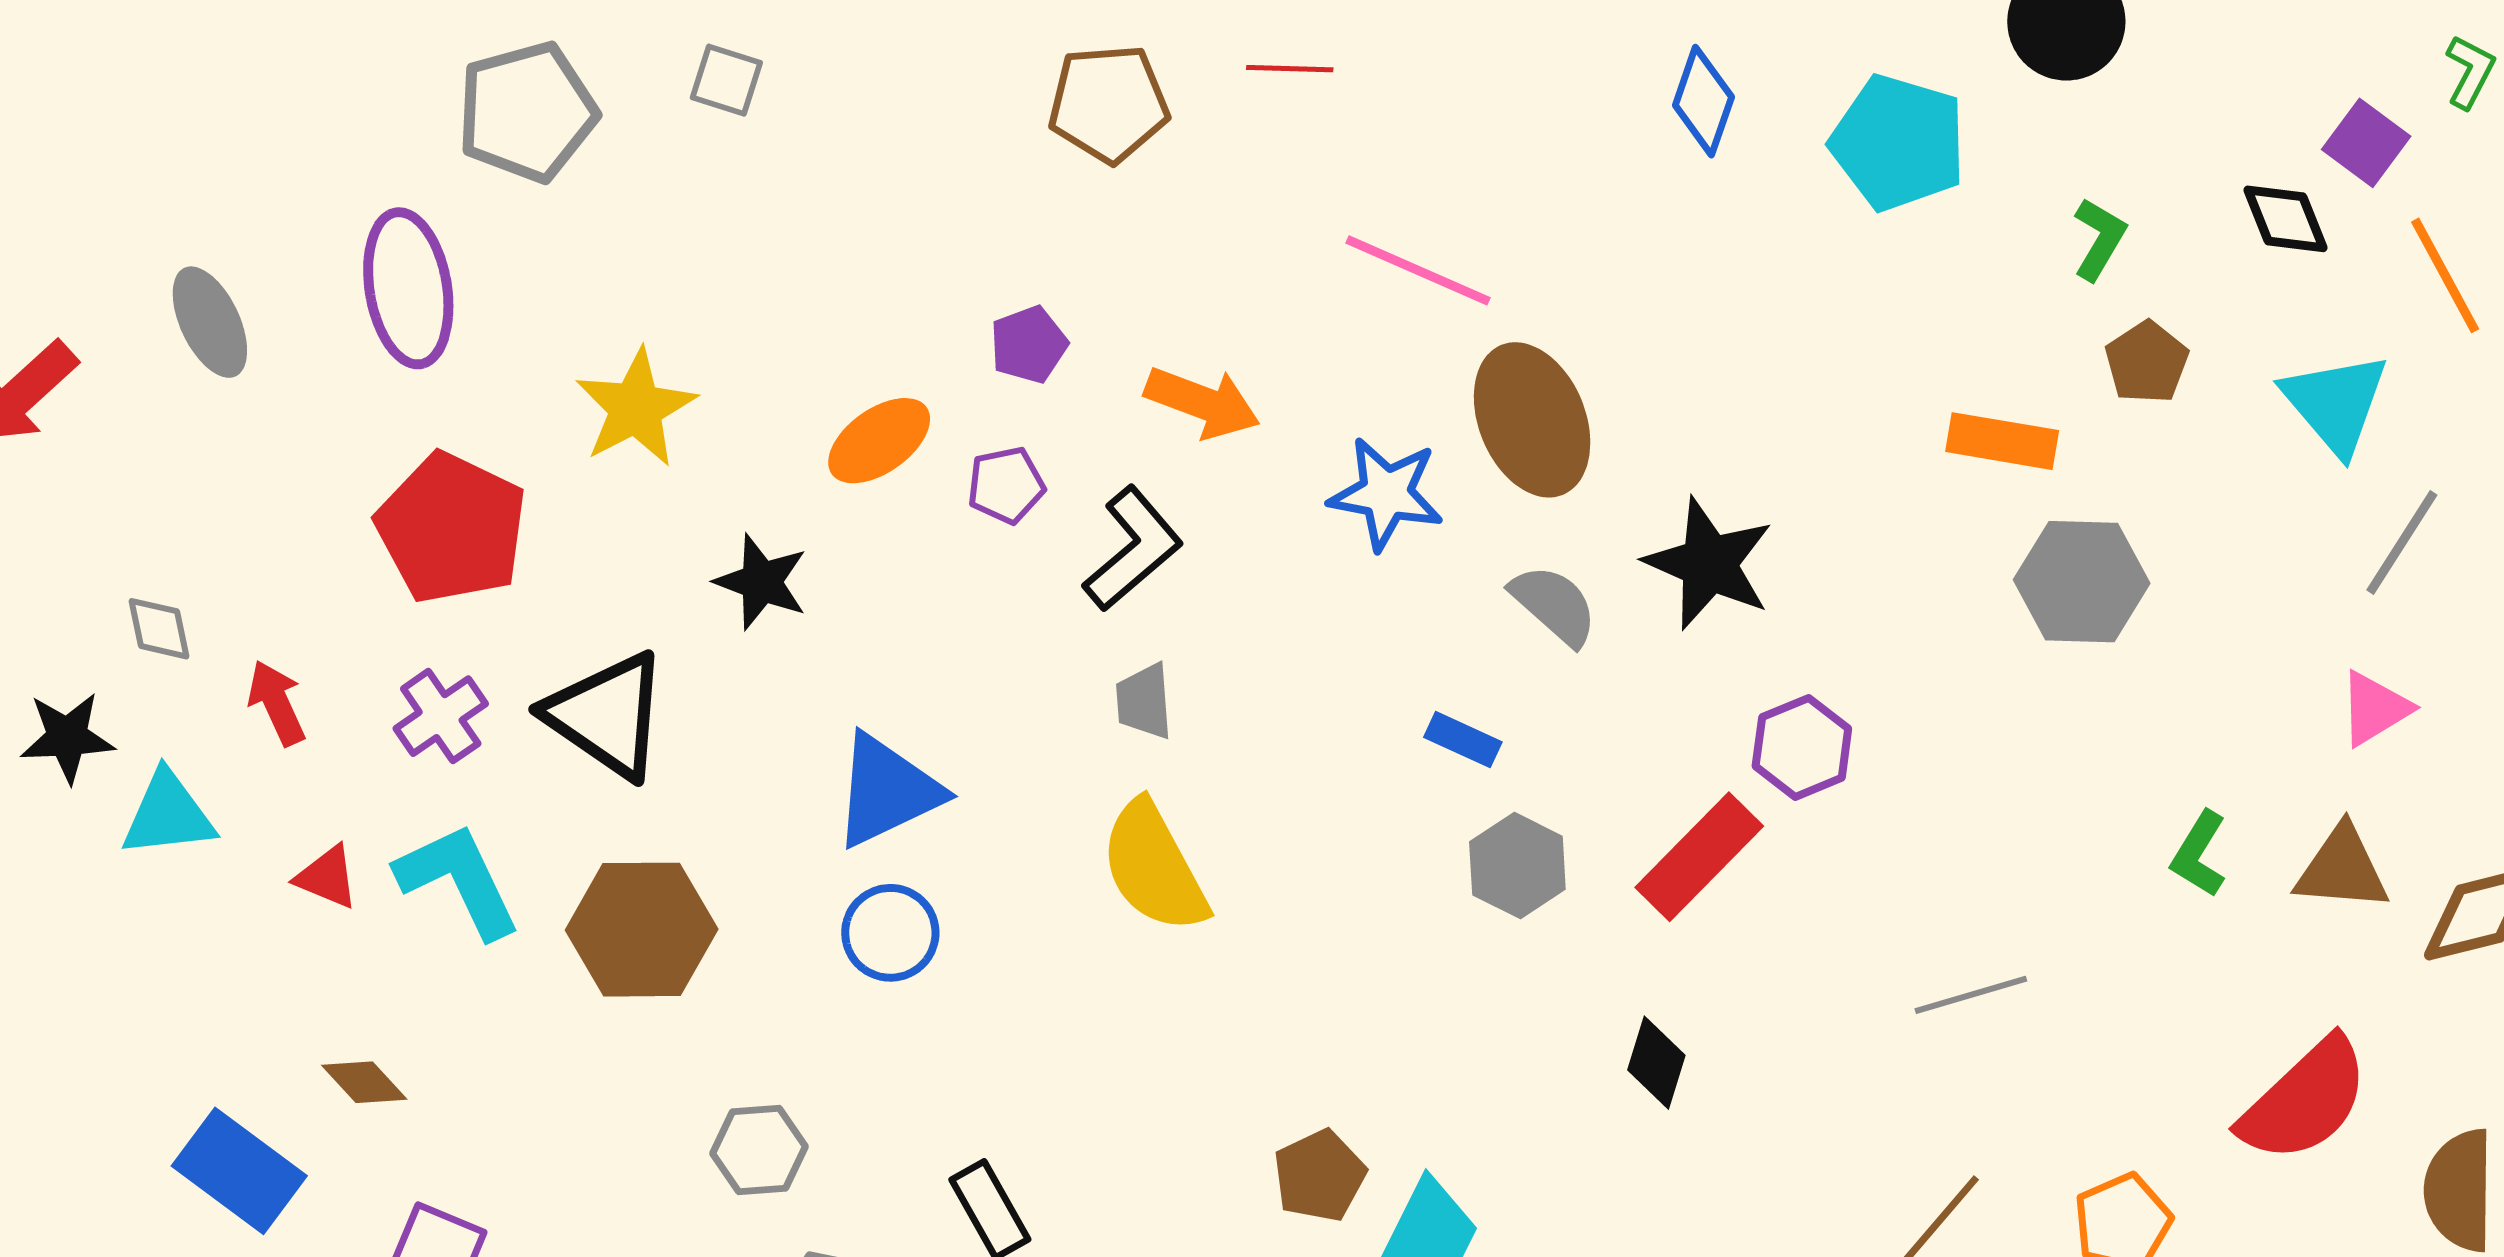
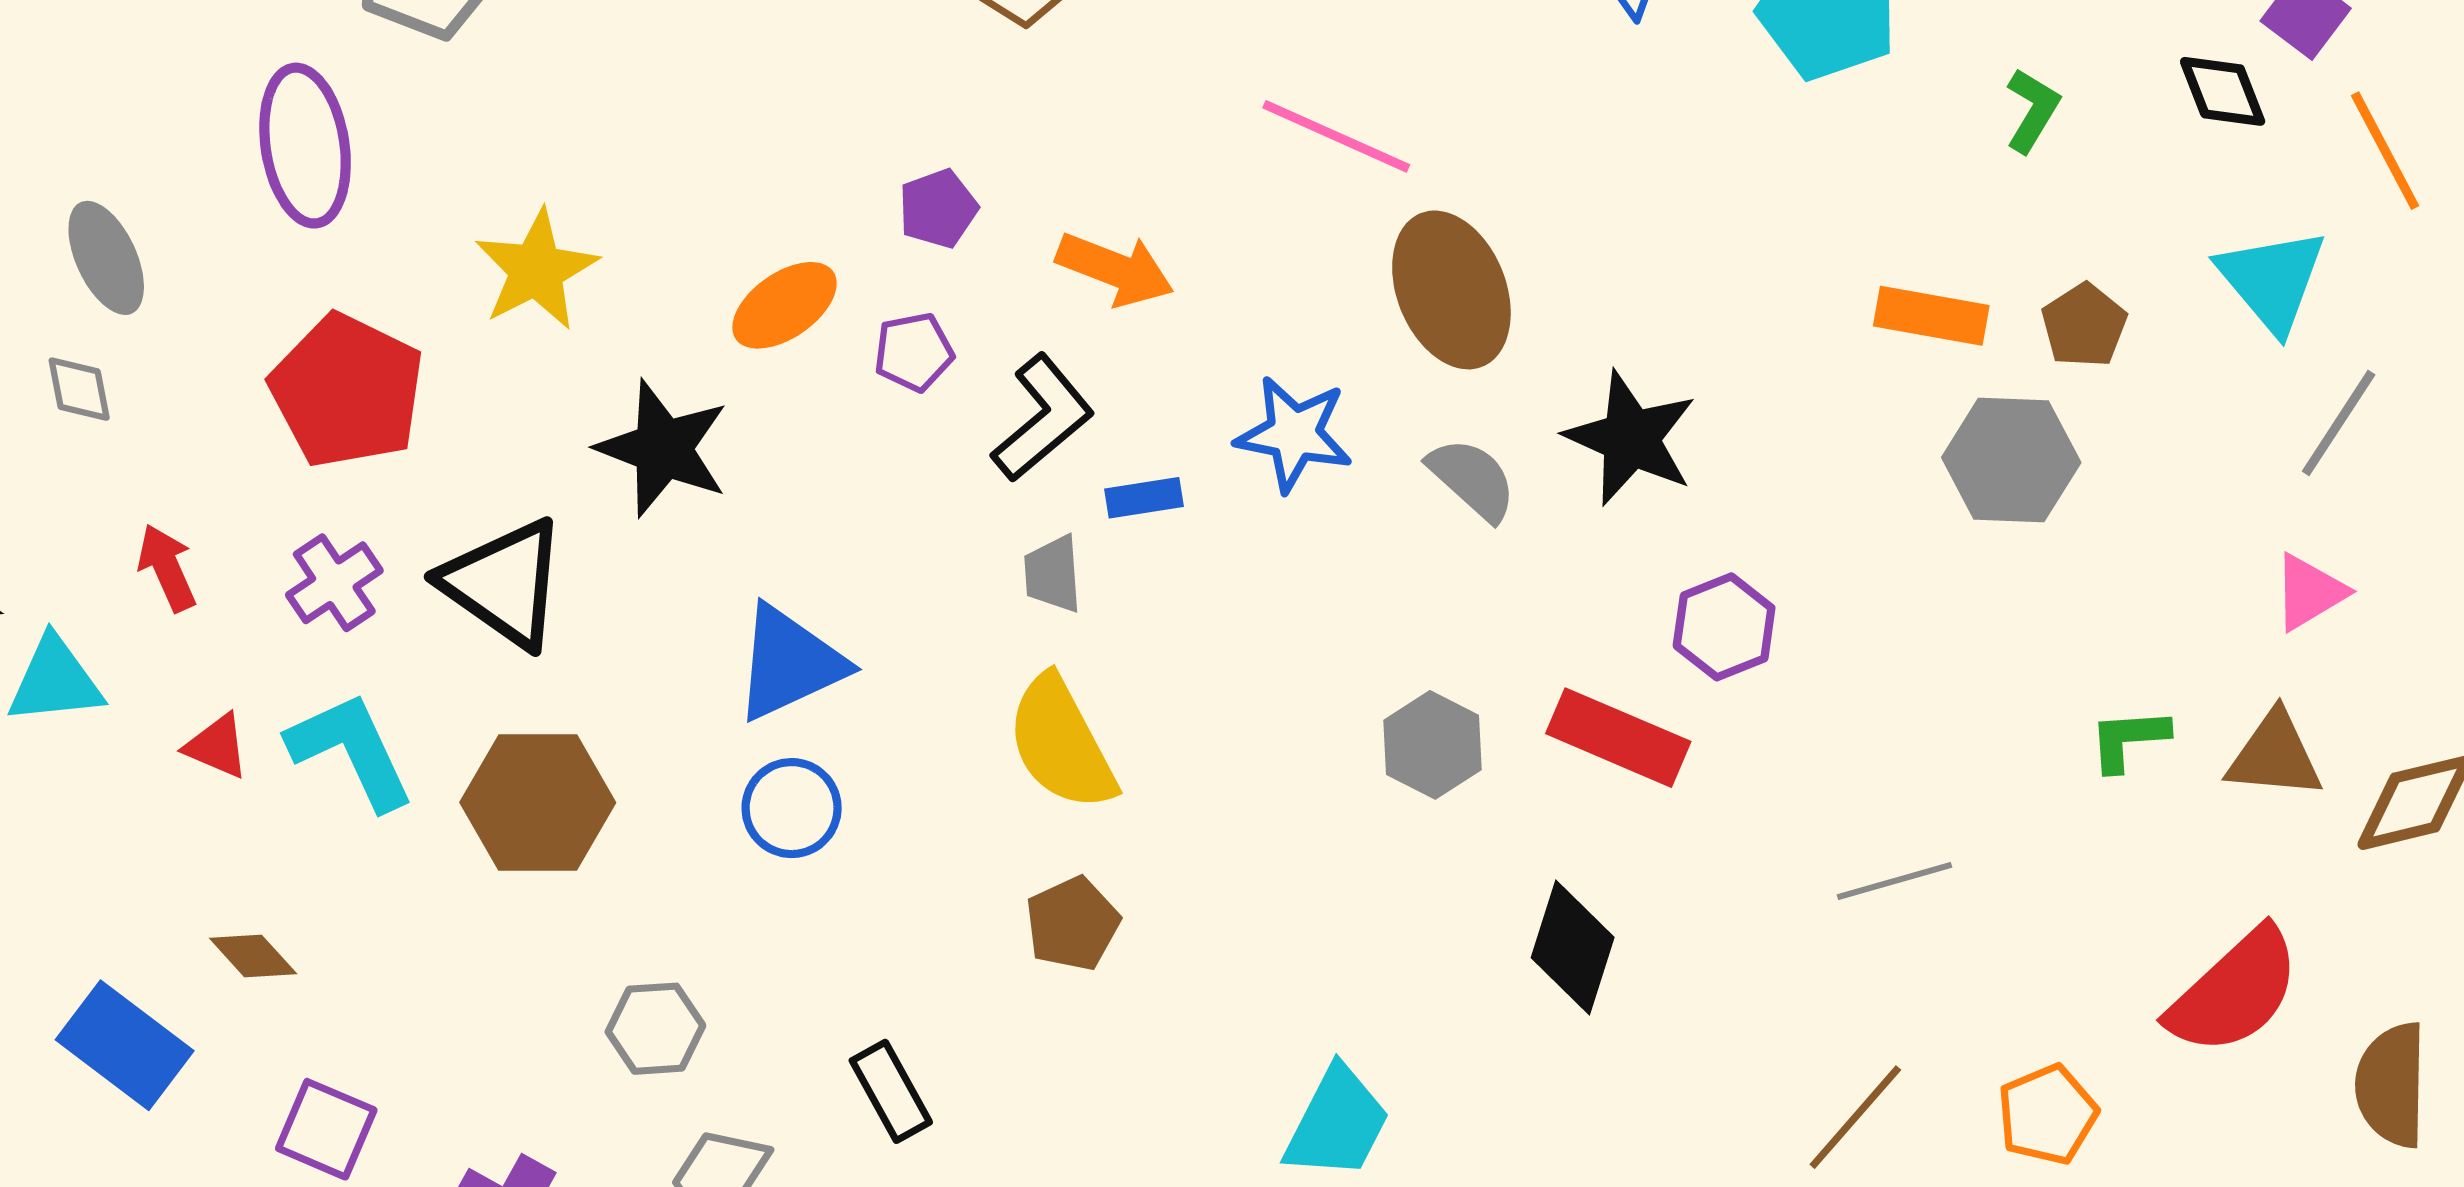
gray ellipse: (210, 322) -> (106, 258), moved
brown pentagon: (2147, 362) -> (2084, 325), moved
blue star: (1386, 494) -> (1294, 434), moved
black star: (761, 582) -> (663, 449), size x1.4
gray diamond: (159, 629) -> (79, 389), moved
blue rectangle: (1463, 740) -> (1144, 498), moved, turned -34
green L-shape: (2199, 854) -> (2129, 739), turned 54
red rectangle: (1699, 857) -> (1618, 738), turned 68
black diamond: (1656, 1063) -> (1573, 947), size x1.4
brown pentagon: (1320, 1176) -> (1072, 924), moved

